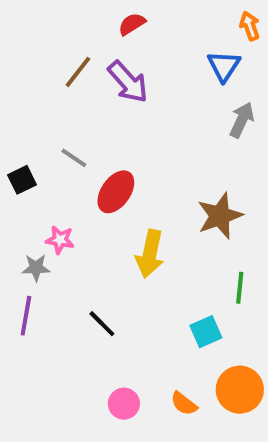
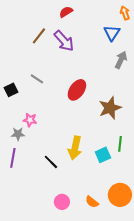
red ellipse: (116, 192) -> (77, 90), moved
yellow arrow: (150, 254) -> (75, 148), moved
cyan square: (206, 332) -> (103, 155), moved

